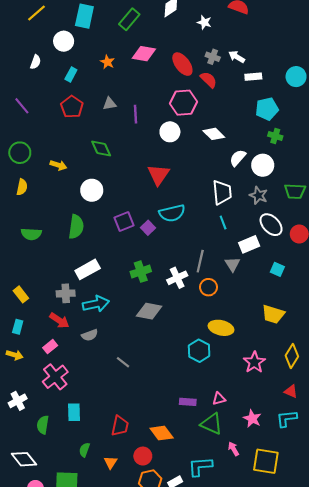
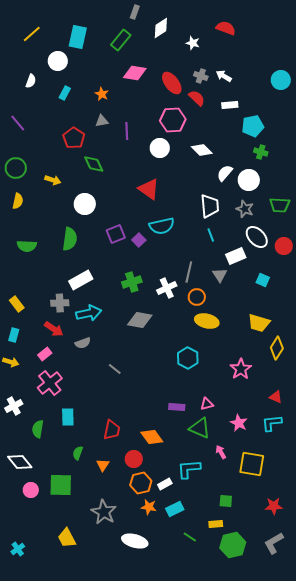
orange star: (107, 62) -> (102, 94), moved
white rectangle: (253, 77) -> (230, 105), moved
cyan circle: (296, 77) -> (281, 80), moved
red pentagon: (72, 107) -> (74, 138), moved
red triangle: (158, 175) -> (149, 189), turned -30
yellow ellipse: (221, 328) -> (207, 321), moved
yellow diamond: (292, 356) -> (277, 348), moved

